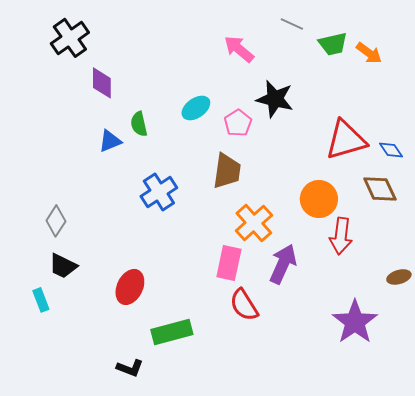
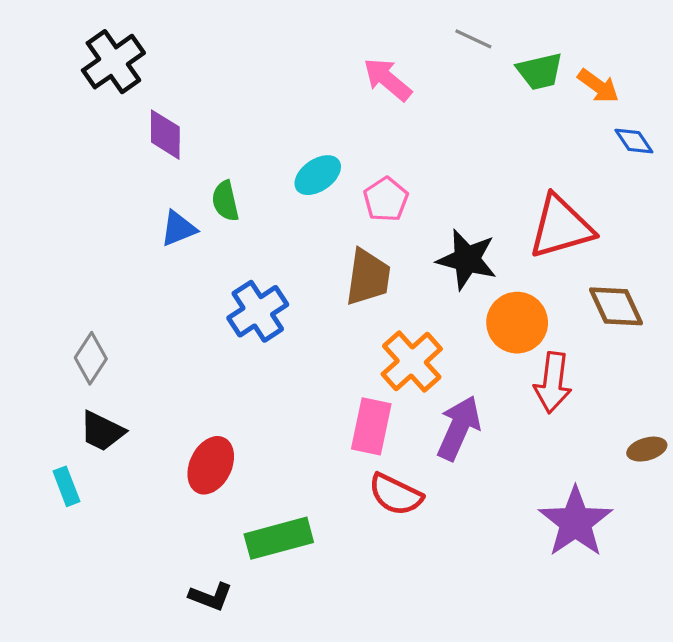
black star: (275, 99) -> (467, 259), moved
blue diamond: (391, 150) -> (634, 141), moved
red semicircle: (244, 305) -> (396, 494), turned -32

